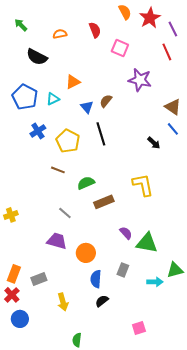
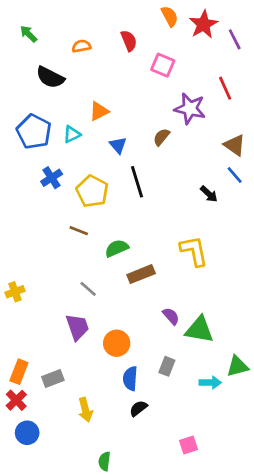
red line: (167, 52) -> (225, 88), moved
brown semicircle: (106, 101) -> (161, 137), moved
purple trapezoid: (57, 241) -> (77, 327), turned 55

